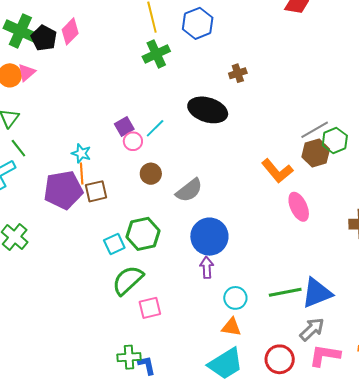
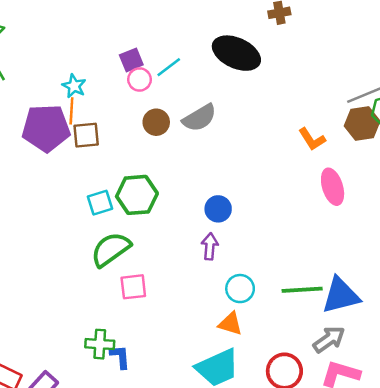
orange L-shape: (277, 171) -> (312, 139), size x0.7
gray semicircle: (189, 190) -> (199, 118), moved
blue circle: (209, 237) -> (218, 209), size x0.6

